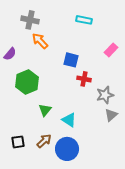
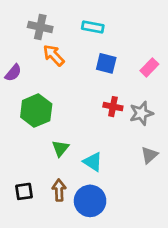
cyan rectangle: (84, 20) -> (93, 27), moved
blue square: (71, 60) -> (106, 63), moved
gray star: (105, 95) -> (141, 113), moved
brown arrow: (44, 141) -> (59, 190), turned -49

